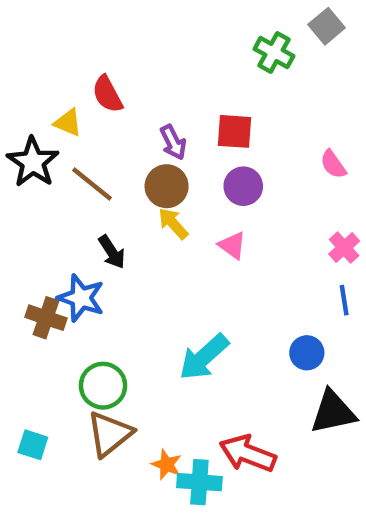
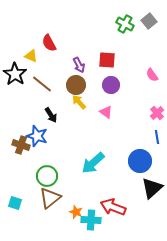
gray square: (327, 26) -> (149, 21), moved
blue circle: (307, 353) -> (140, 161), size x1.5
black triangle: (333, 412) -> (152, 188), turned -30

